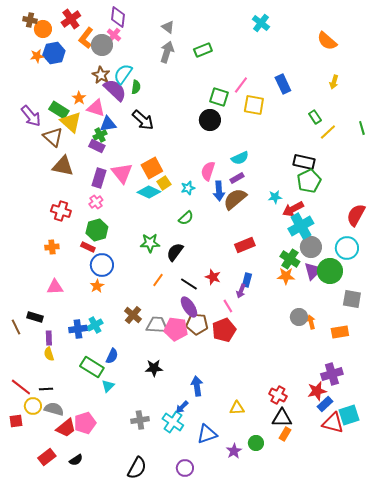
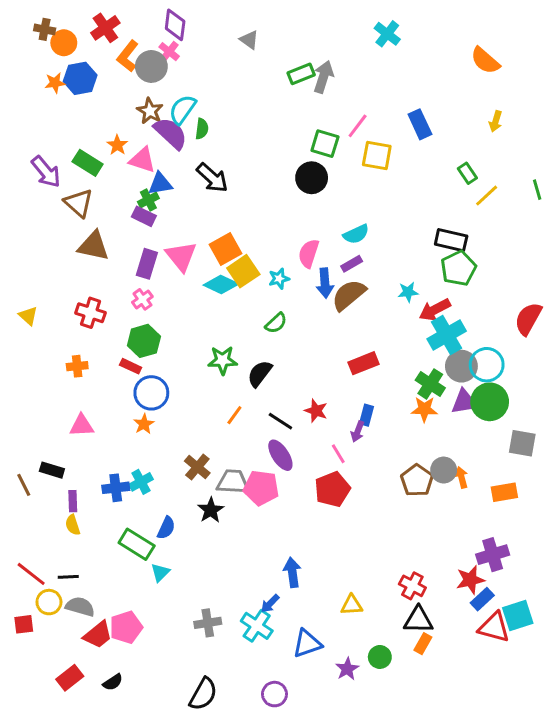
gray arrow: (167, 52) -> (323, 77), moved
yellow triangle: (71, 122) -> (28, 316), moved, size x0.6
yellow square: (164, 183) -> (243, 271), size x1.5
cyan circle: (347, 248) -> (487, 365), moved
purple triangle: (313, 271) -> (464, 402), turned 36
brown pentagon: (197, 324) -> (417, 480), moved, turned 30
black star: (154, 368) -> (211, 510), moved, turned -30

